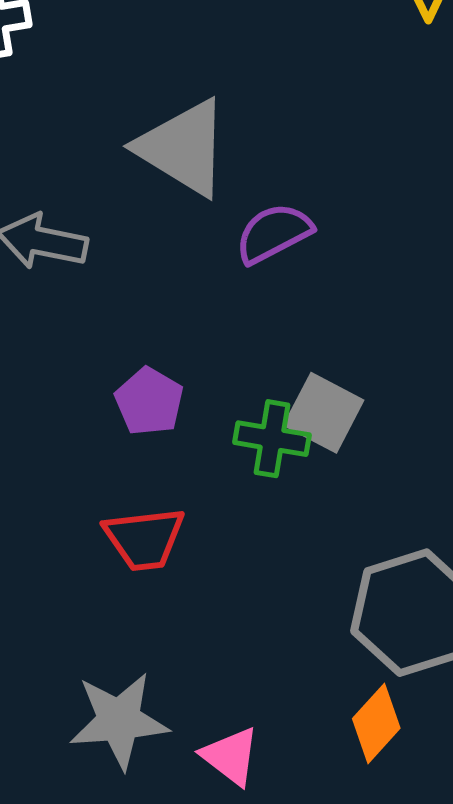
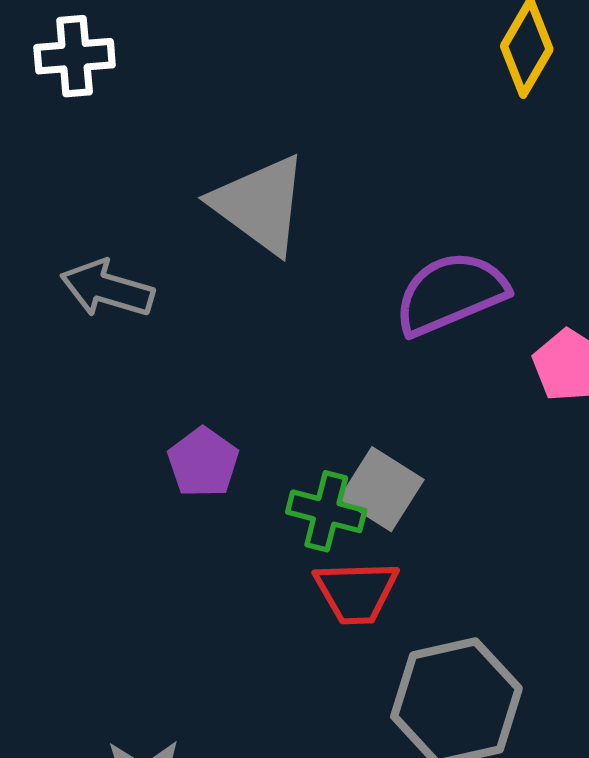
purple semicircle: (274, 233) -> (451, 293), moved, size x1.4
red trapezoid: (144, 539) -> (356, 592), moved

